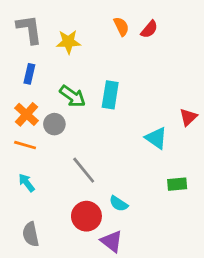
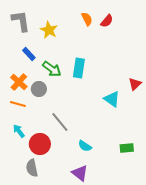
yellow star: (68, 42) -> (49, 30), turned 30
blue rectangle: (29, 74) -> (29, 54), moved, turned -56
green rectangle: (177, 184) -> (127, 148), moved
red circle: (86, 216) -> (40, 144), moved
gray semicircle: (31, 234) -> (32, 168), moved

